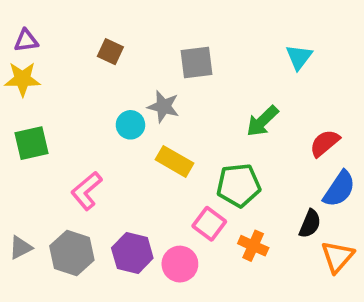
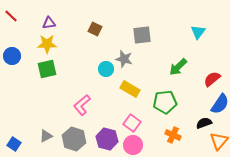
green square: (32, 143) -> (47, 69), moved
pink square: (209, 224) -> (132, 123), moved
black semicircle: (310, 224) -> (204, 123), turned -133

